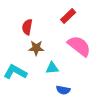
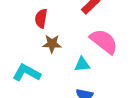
cyan triangle: (52, 68) -> (82, 64), moved

